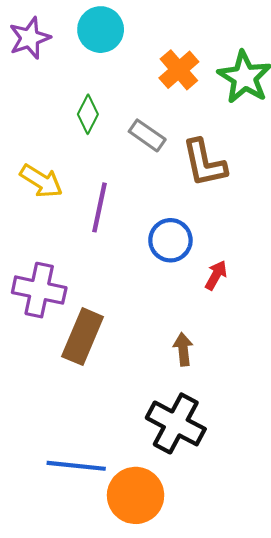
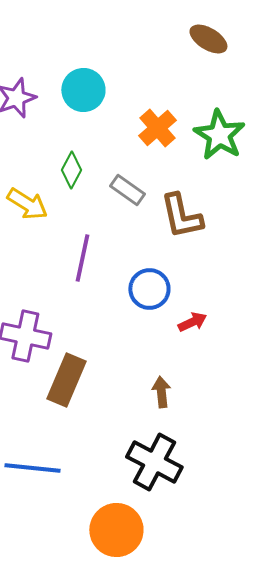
yellow arrow: (41, 181) -> (27, 204), moved
red arrow: (216, 275) -> (192, 322), turned 36
blue line: (76, 466) -> (32, 468), moved

